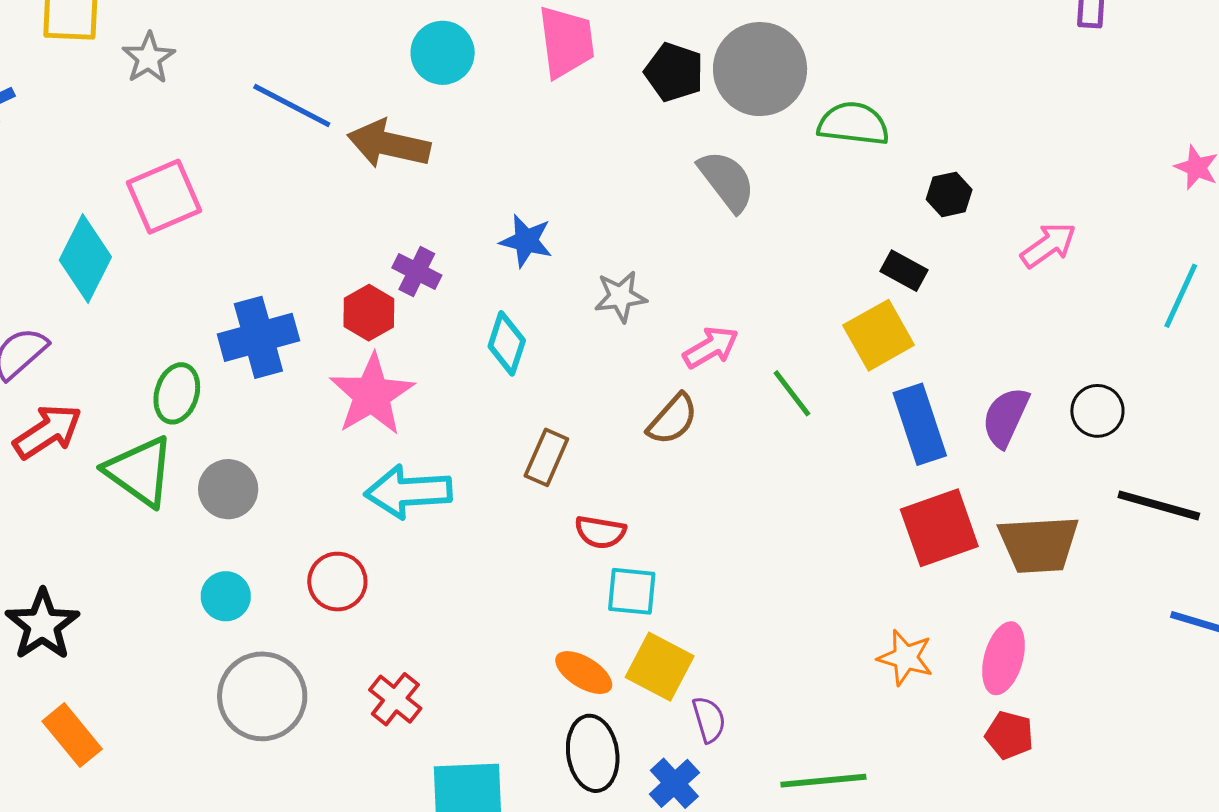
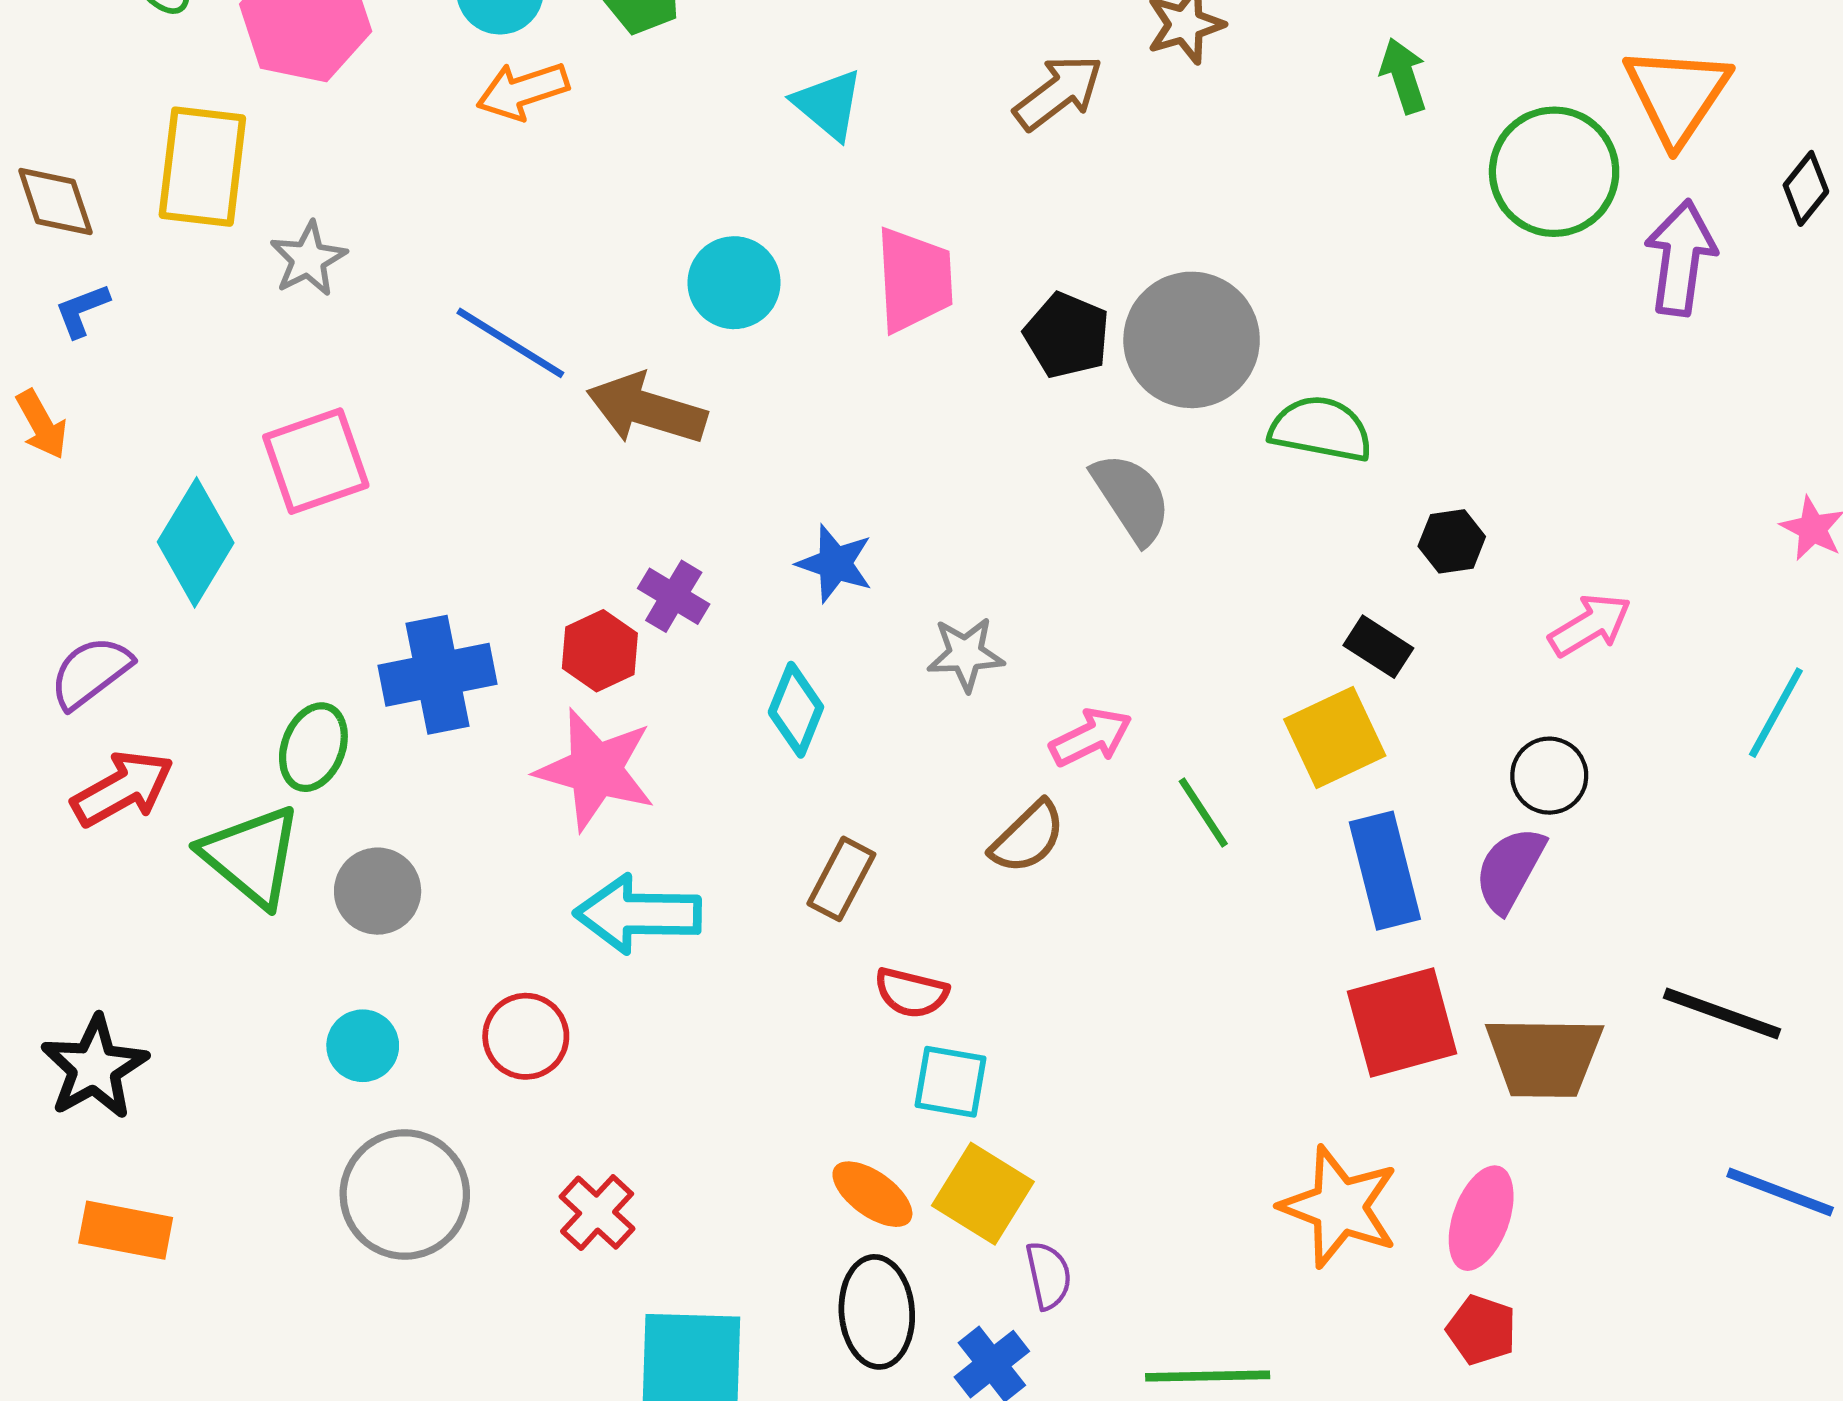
pink star: (372, 395) -> (595, 770), turned -30
black circle: (1097, 411) -> (1549, 776), moved
orange star: (905, 658) -> (1339, 1207), size x1.5
orange rectangle: (72, 735) -> (126, 1230), turned -44

